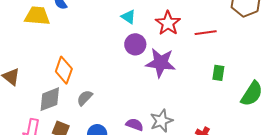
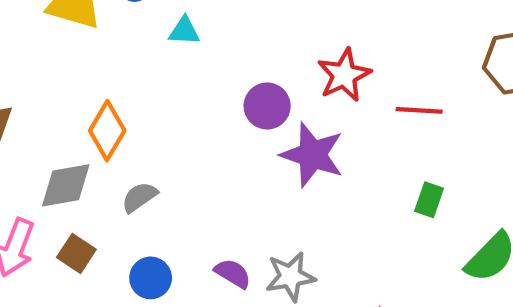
cyan triangle: (128, 17) -> (184, 31), moved, turned -42

